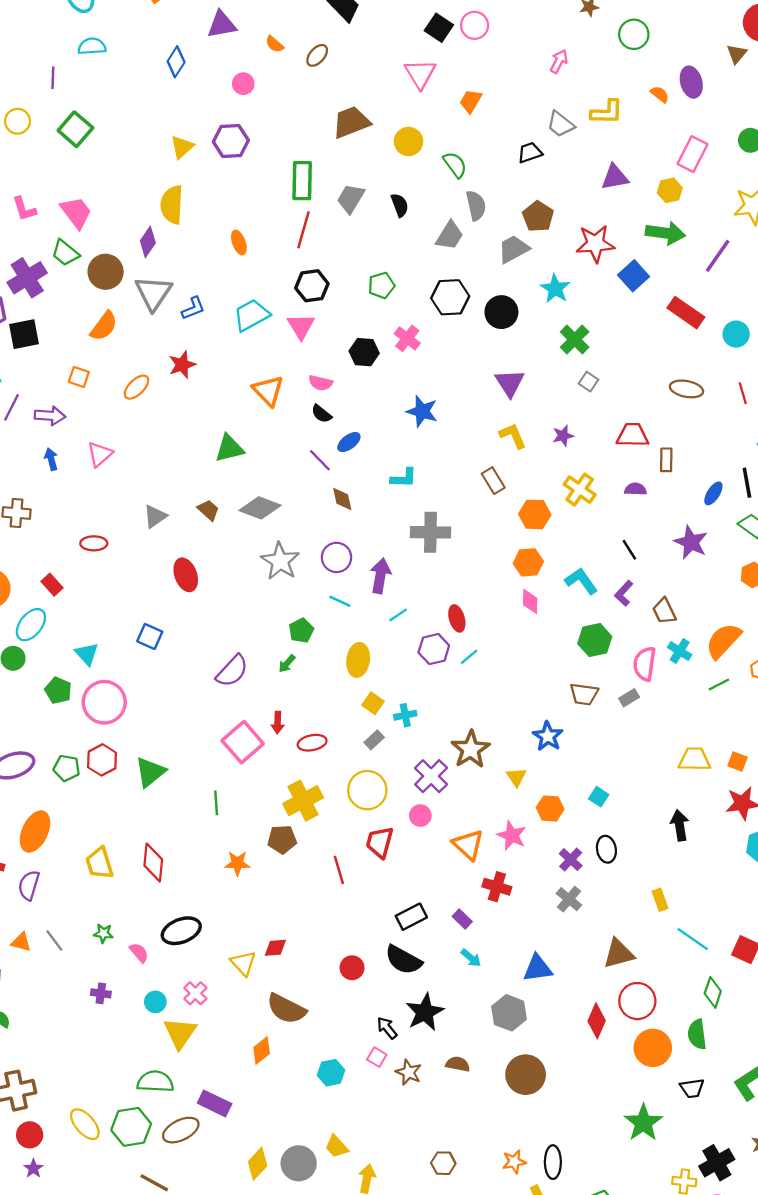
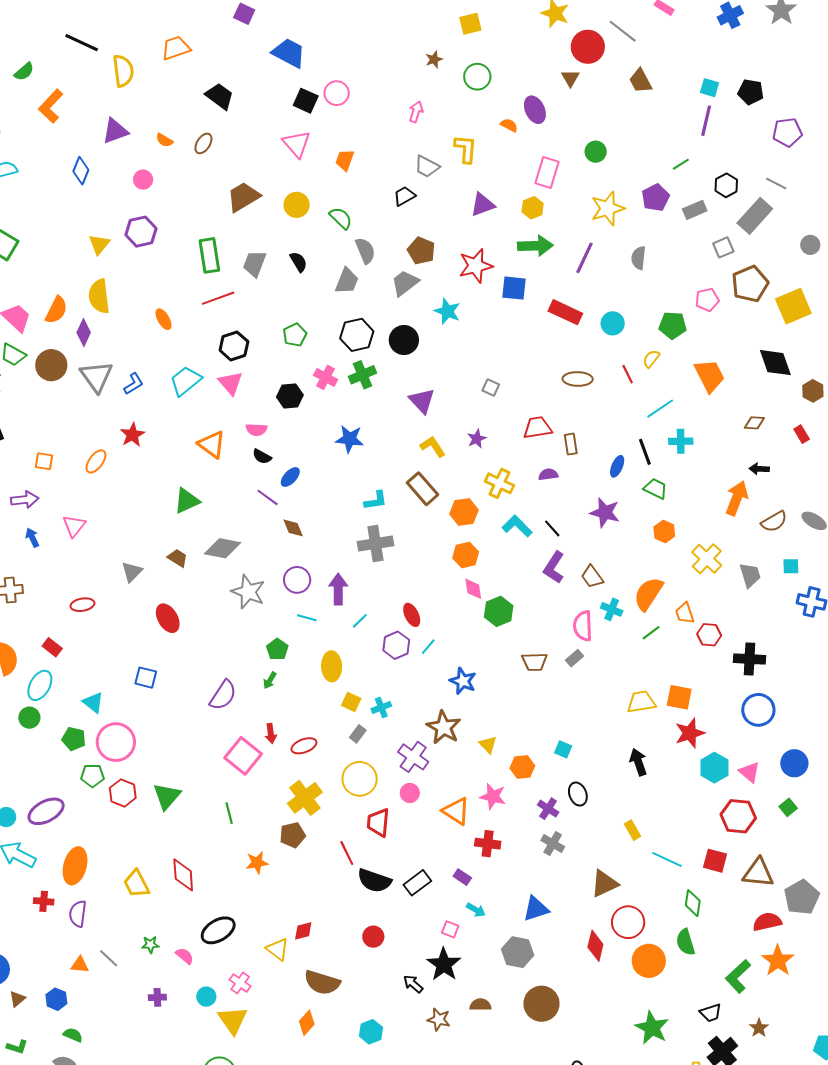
yellow L-shape: (607, 112) -> (466, 149), turned -76
red line: (304, 230) -> (218, 298), turned 64
blue square: (634, 276) -> (514, 288), turned -32
orange semicircle: (104, 326) -> (56, 310), moved
green cross: (575, 340) -> (362, 375), moved, turned 32
cyan L-shape: (404, 478) -> (376, 501), moved
brown rectangle: (493, 481) -> (422, 489), size x1.4
cyan L-shape: (581, 581) -> (517, 526), moved
purple L-shape: (624, 593) -> (554, 567), size x1.4
green hexagon: (595, 640) -> (499, 611), moved
blue star: (548, 736) -> (463, 681), moved
orange square: (738, 762) -> (679, 697), size x1.5
green pentagon: (67, 768) -> (92, 776), moved
black semicircle: (403, 960) -> (374, 881), moved
pink square: (377, 1057) -> (450, 929), moved
black trapezoid: (692, 1088) -> (711, 1013), moved

